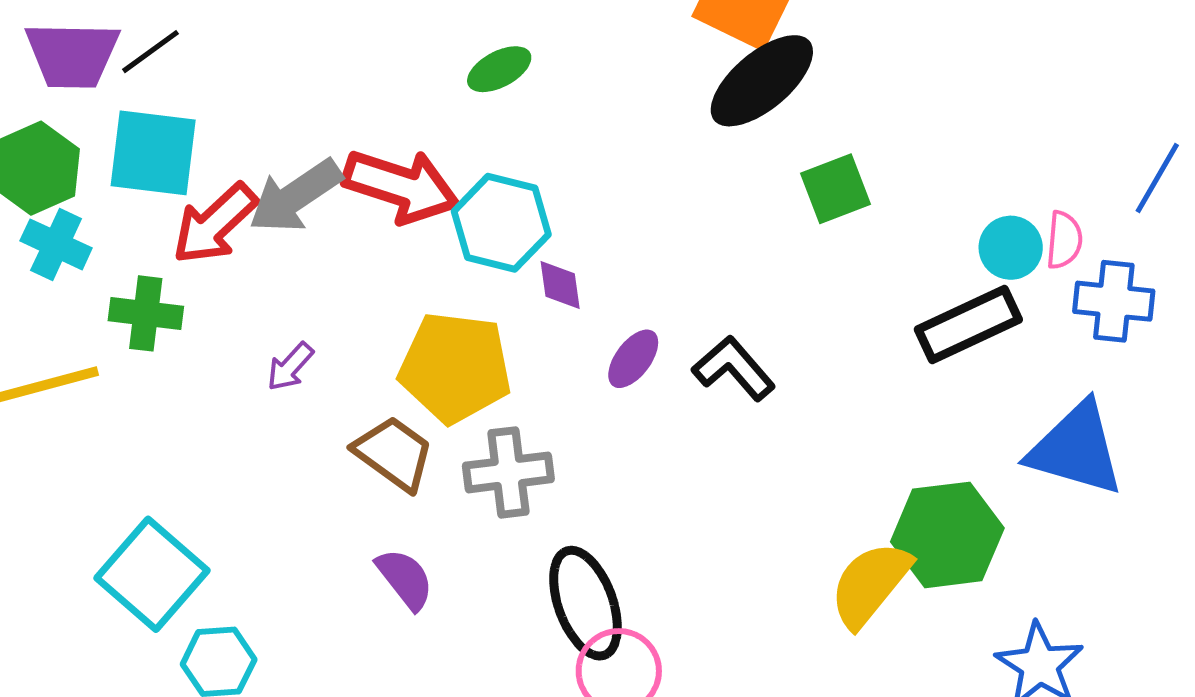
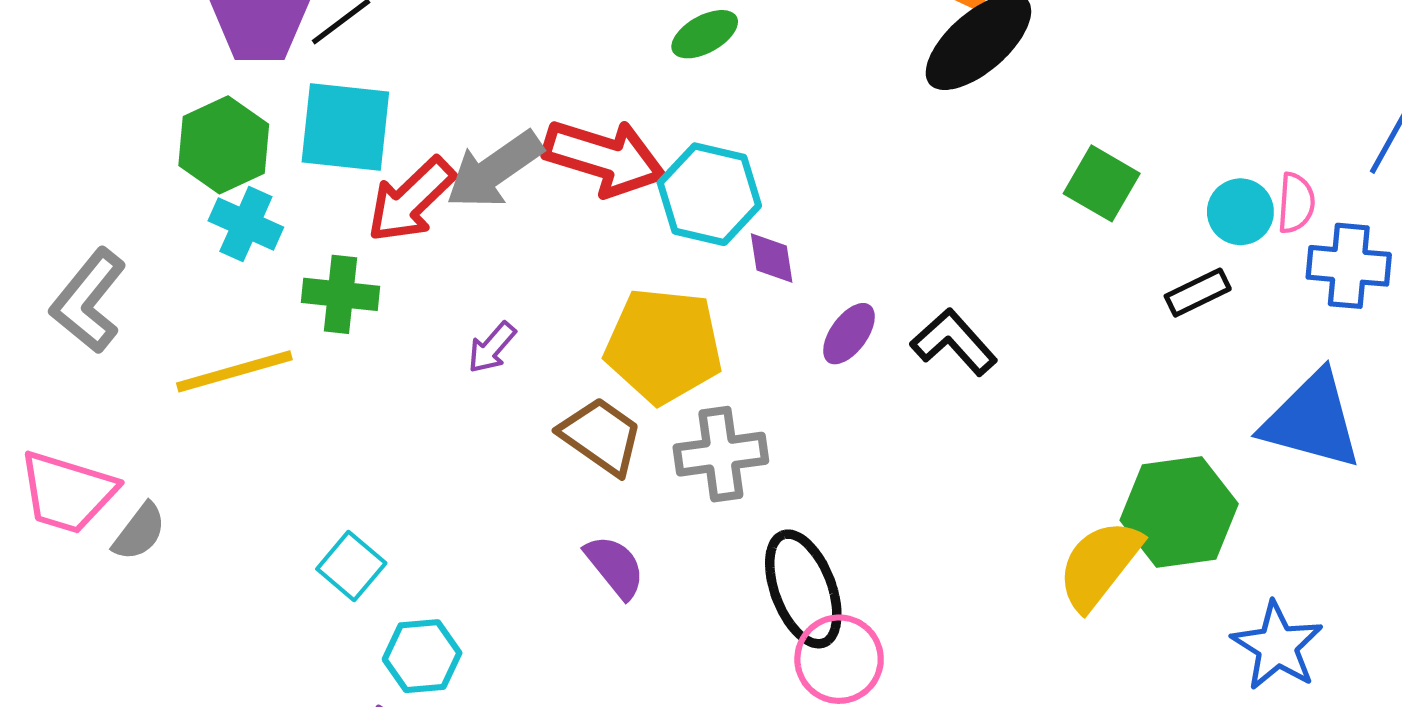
green square: (836, 189) -> (1102, 183), moved, turned -38
black rectangle: (968, 325) -> (1198, 293), size x0.6
cyan square: (152, 574) -> (351, 566), size x0.6

